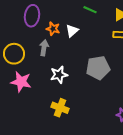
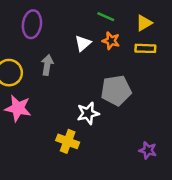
orange star: (53, 29) -> (111, 41), moved
white star: (59, 75) -> (88, 113), moved

